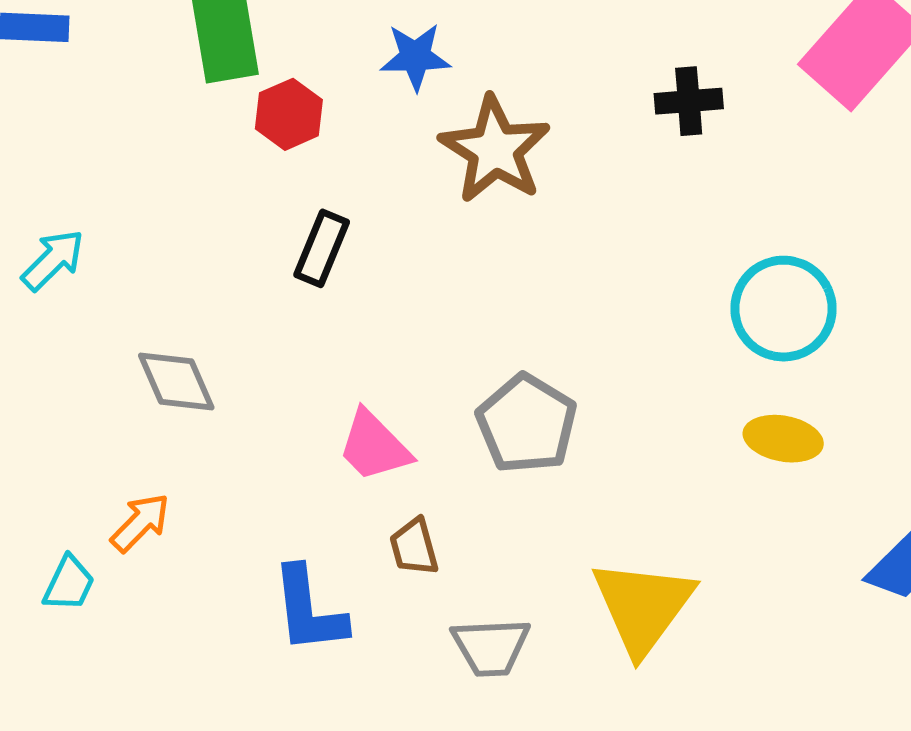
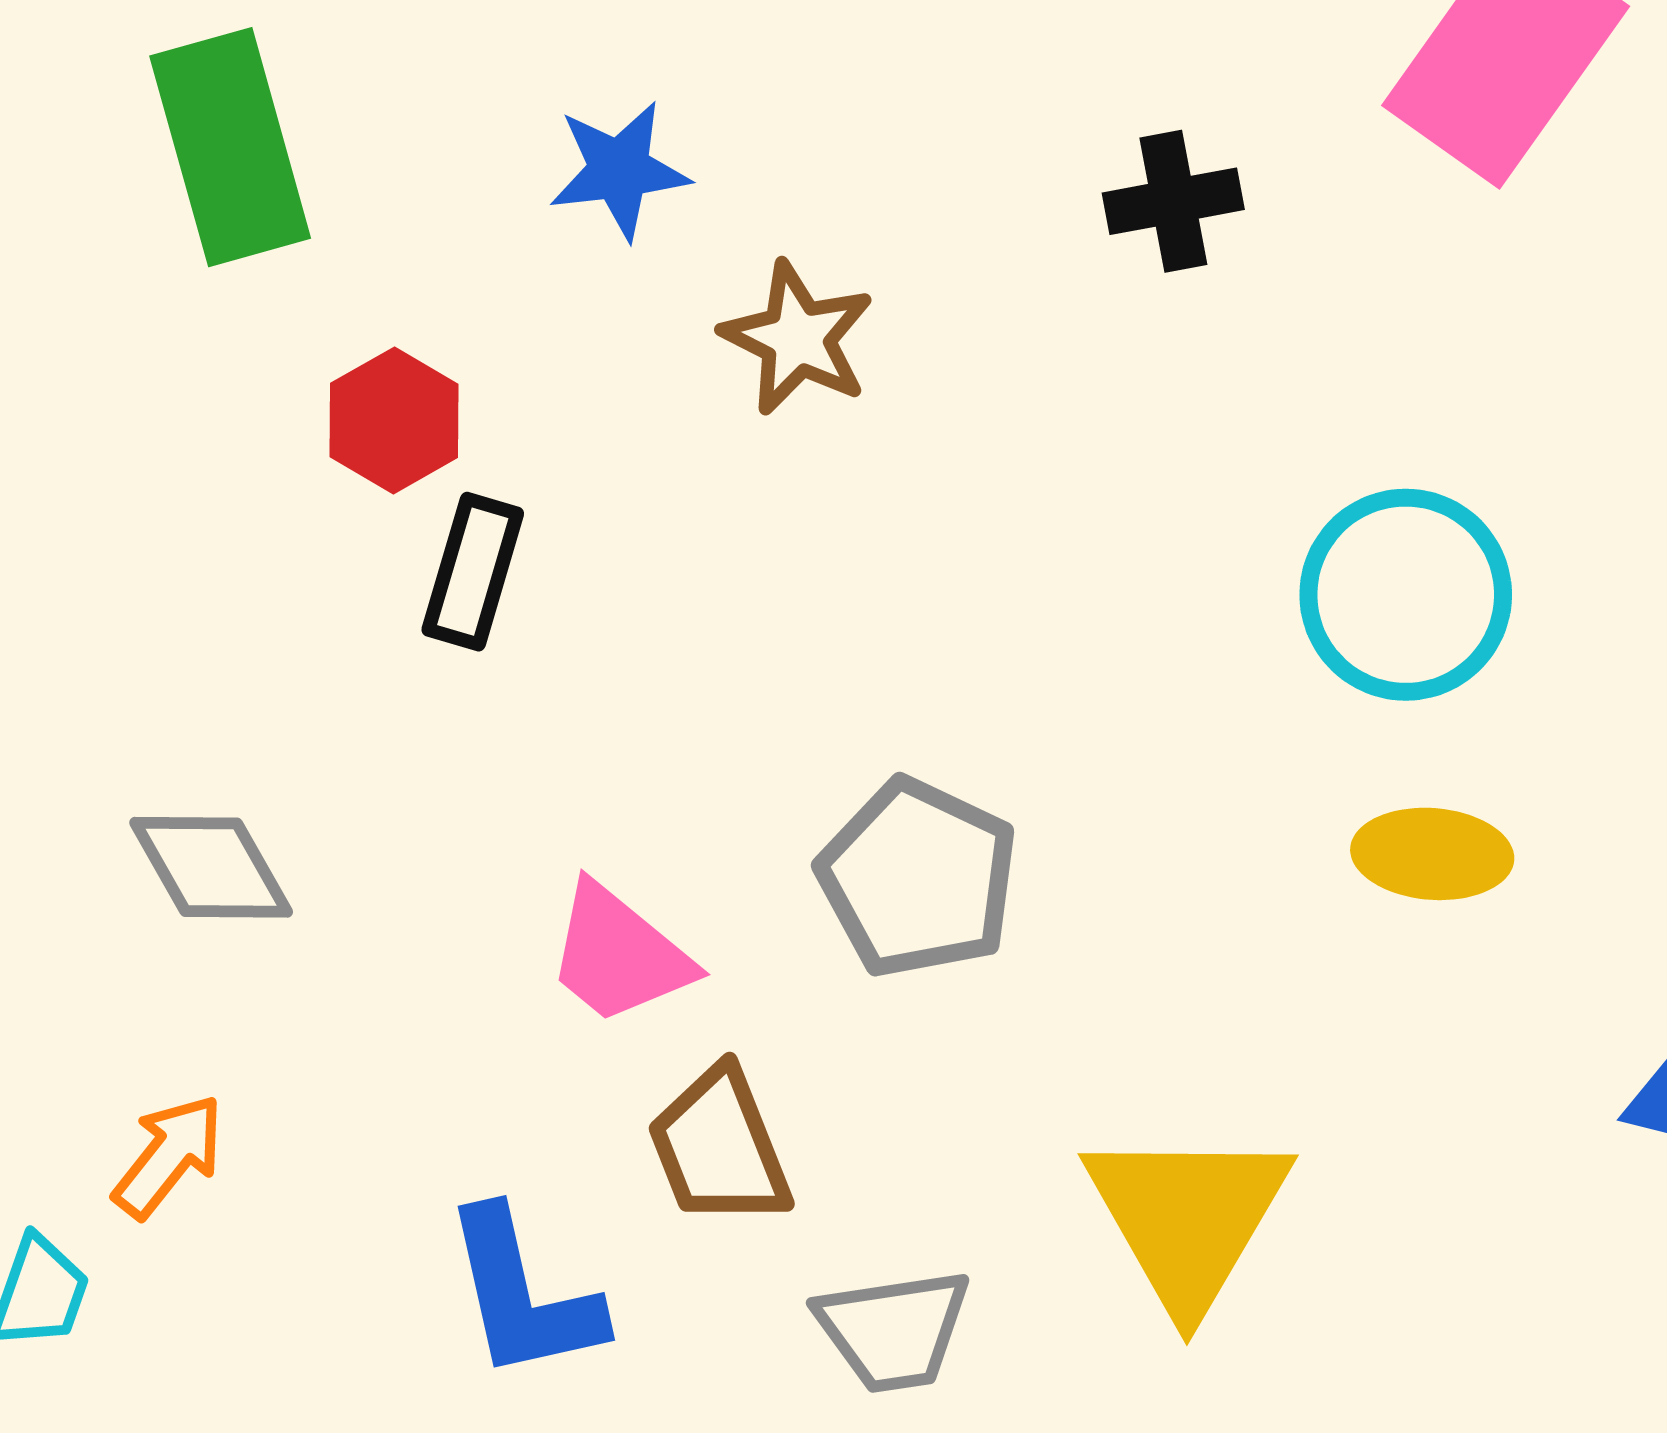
red hexagon: (289, 114) -> (394, 420), moved
brown star: (495, 150) -> (797, 338), size x0.7
brown trapezoid: (414, 547) -> (719, 1147), size x1.4

